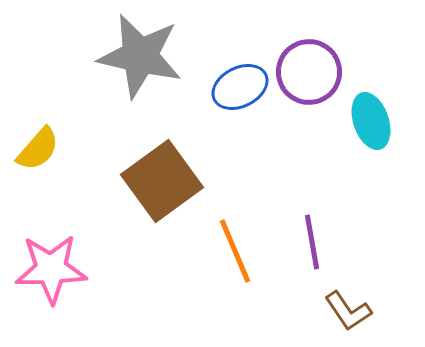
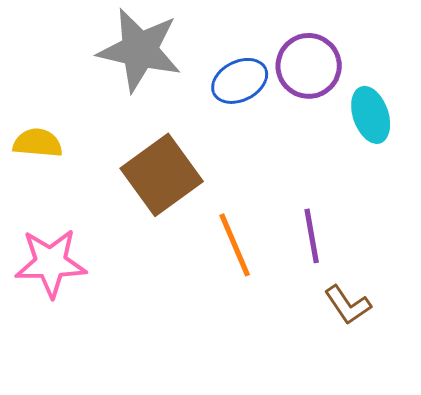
yellow semicircle: (38, 149) -> (38, 143), turned -126

